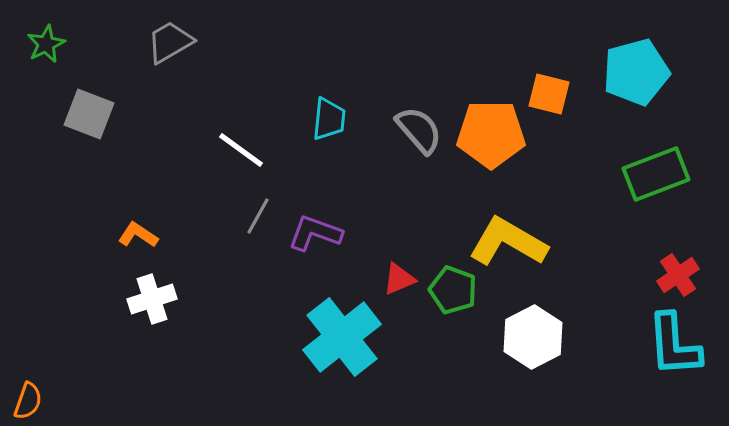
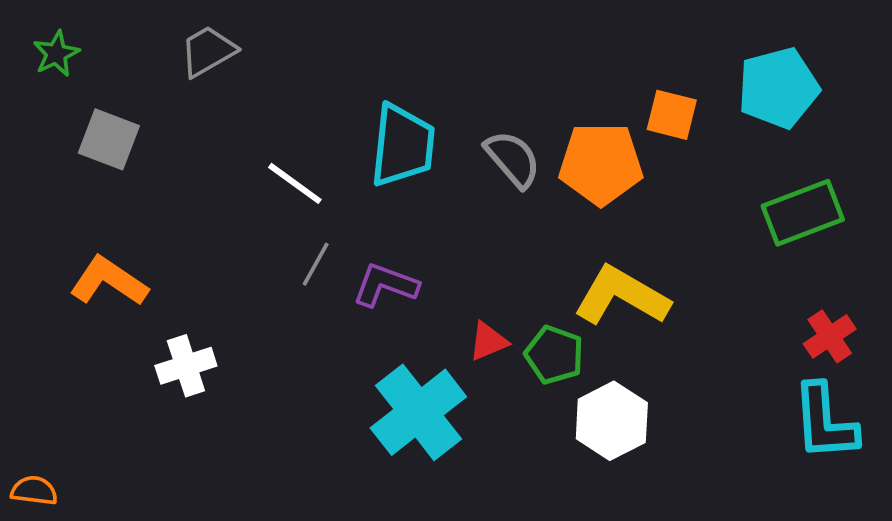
cyan trapezoid: (329, 119) -> (403, 145), size x1.6
orange L-shape: (138, 235) -> (109, 281), moved, size x1.6
white hexagon: (533, 337) -> (612, 421), moved
orange semicircle: (28, 401) -> (34, 491), turned -102

